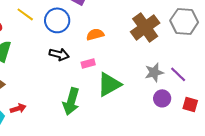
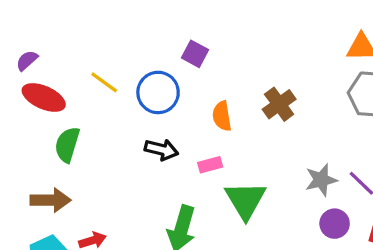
brown cross: (145, 27) -> (279, 104), moved, size x0.7
orange semicircle: (95, 34) -> (222, 116), turned -84
green triangle: (109, 84) -> (245, 200), turned -32

